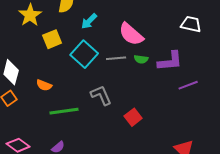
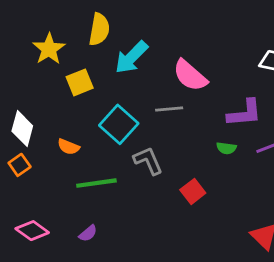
cyan arrow: (89, 21) -> (131, 57), size x1.5
cyan square: (84, 54) -> (119, 124), moved
green semicircle: (141, 59) -> (226, 148), moved

